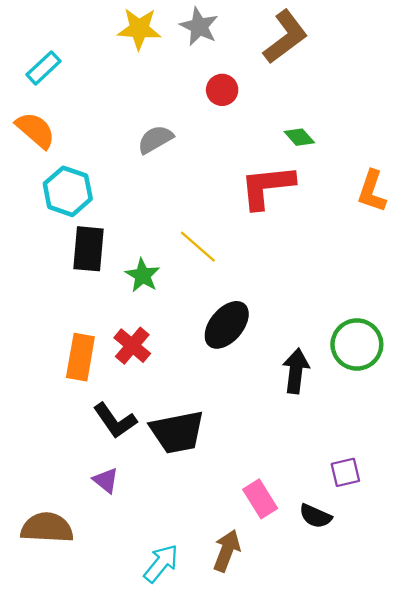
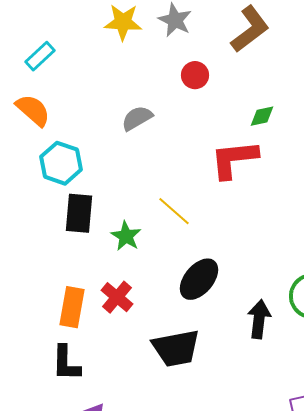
green diamond: (299, 137) -> (262, 116), turned -60
black L-shape: (115, 421) -> (66, 363), moved, turned 36
black trapezoid: (177, 432) -> (176, 348), moved

